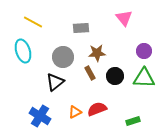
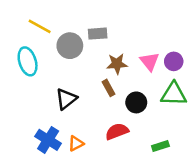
pink triangle: (124, 18) -> (150, 61), moved
gray circle: (63, 57) -> (70, 46), moved
black circle: (115, 76) -> (136, 102), moved
orange triangle: (75, 112) -> (76, 144), moved

